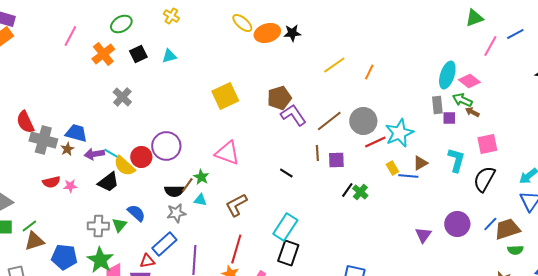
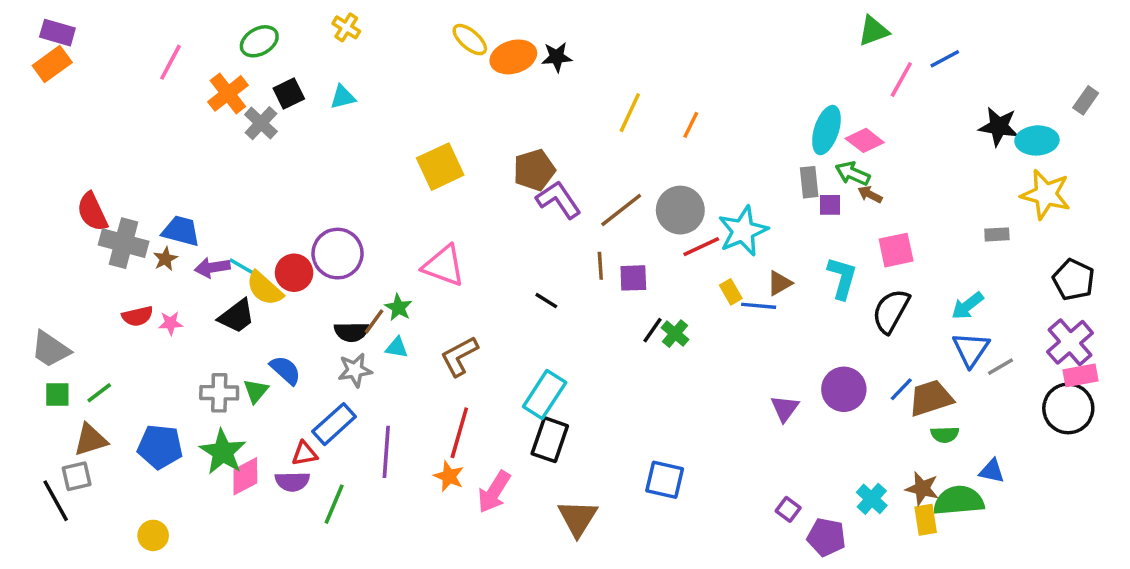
yellow line: (334, 65) -> (630, 113), turned -30
gray cross: (122, 97) -> (261, 123), moved
brown triangle: (34, 241) -> (90, 440), moved

